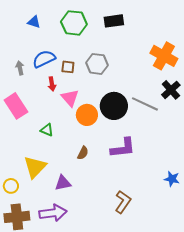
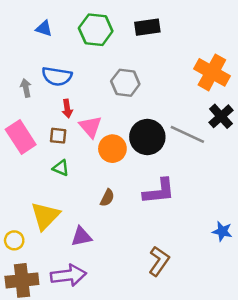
blue semicircle: (44, 59) -> (57, 76), turned -145
brown square: (68, 67) -> (58, 136), moved

